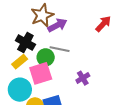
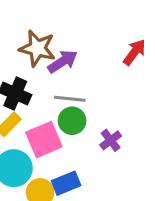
brown star: (42, 15) -> (37, 48), turned -30
green circle: (46, 57) -> (72, 121), moved

